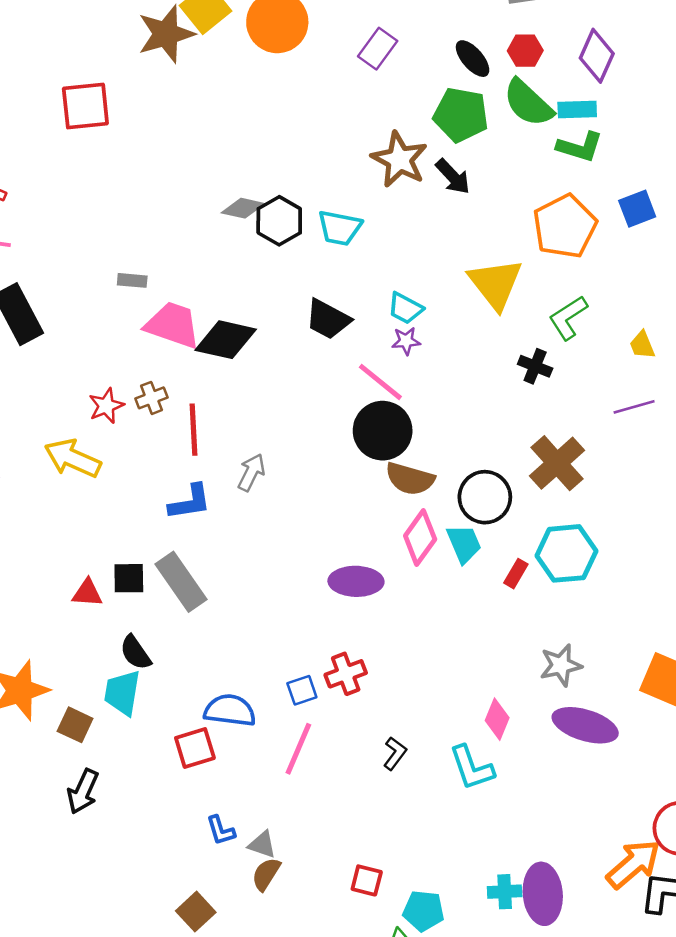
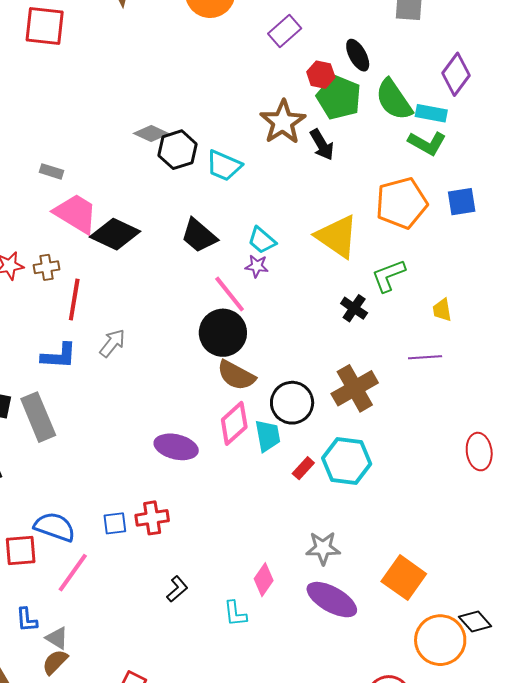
red hexagon: (525, 51) -> (321, 75), moved
yellow triangle: (495, 284) -> (337, 236), turned -30
pink line: (298, 749) -> (73, 573), moved
cyan L-shape: (472, 768) -> (235, 613), size x0.7

